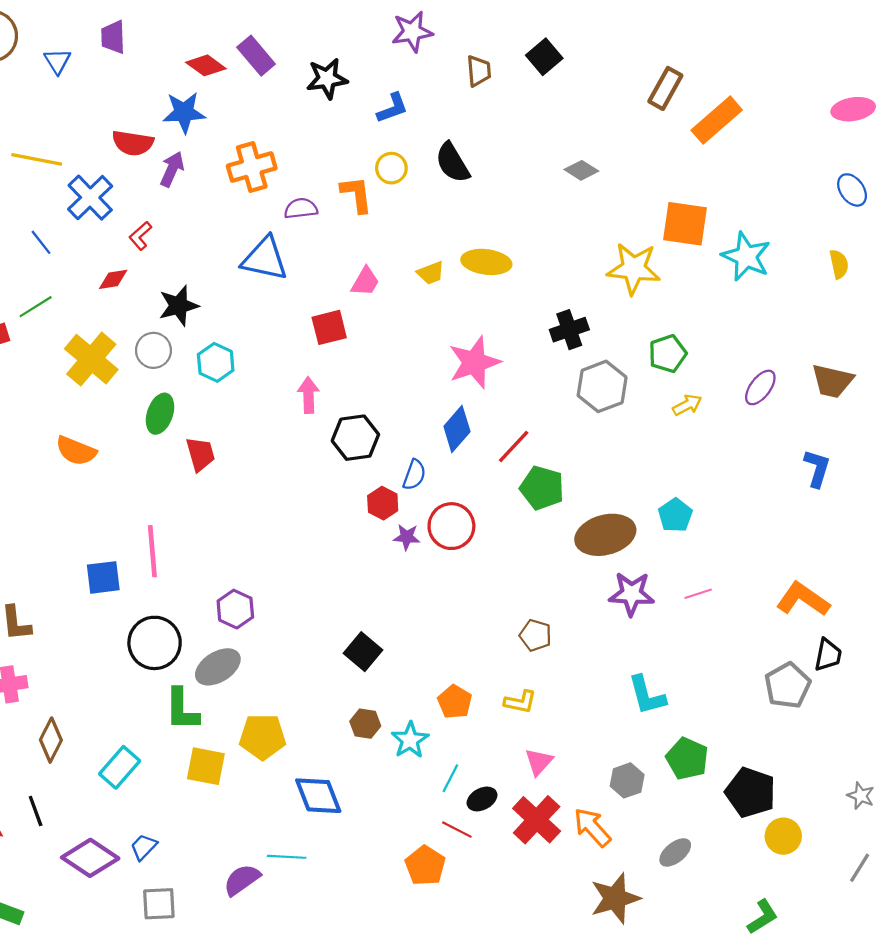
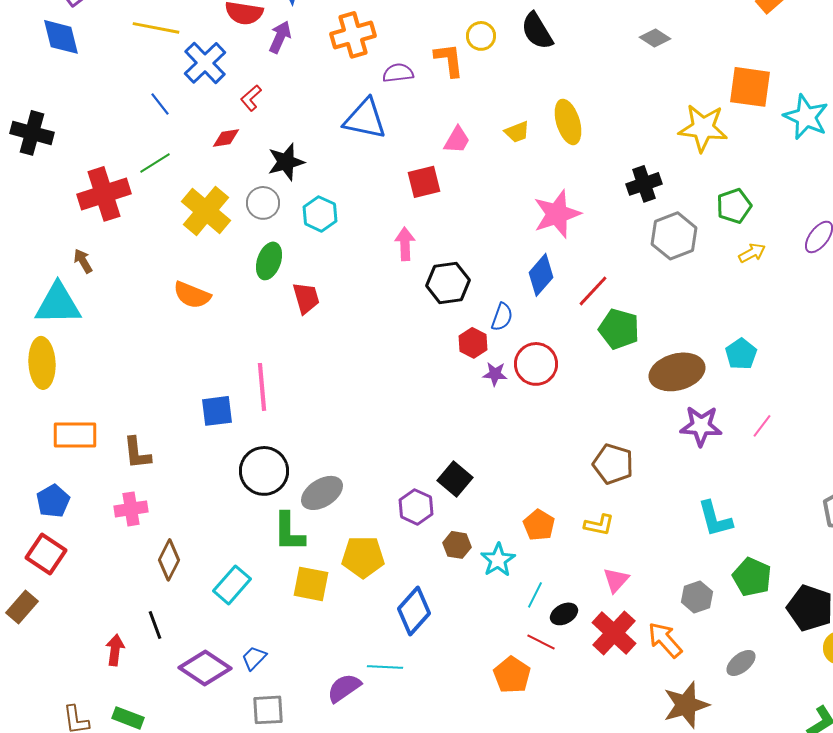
yellow ellipse: (486, 262) -> (568, 122), turned 66
pink line: (698, 594) -> (762, 426), turned -35
purple hexagon: (235, 609) -> (416, 507), moved
brown pentagon: (535, 635) -> (613, 464), size x1.4
blue diamond: (318, 796) -> (414, 611), turned 63

